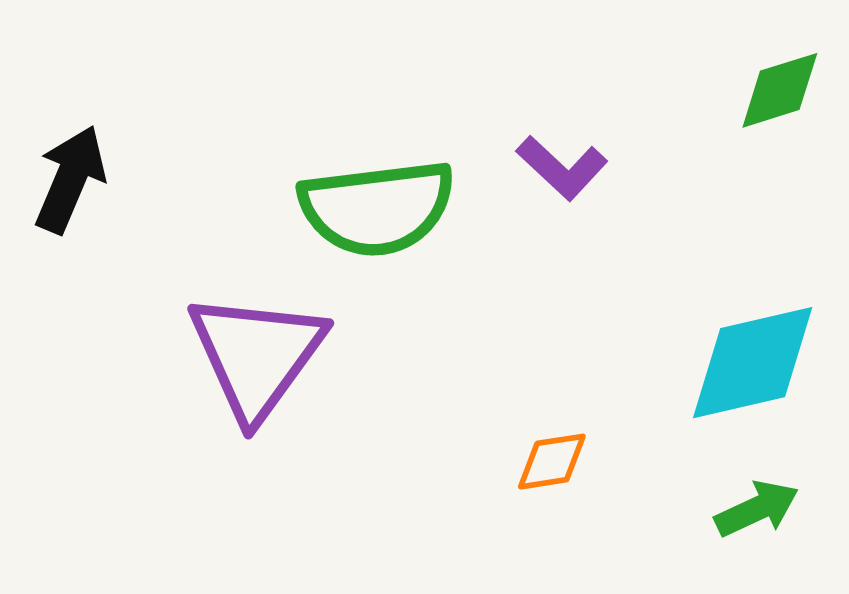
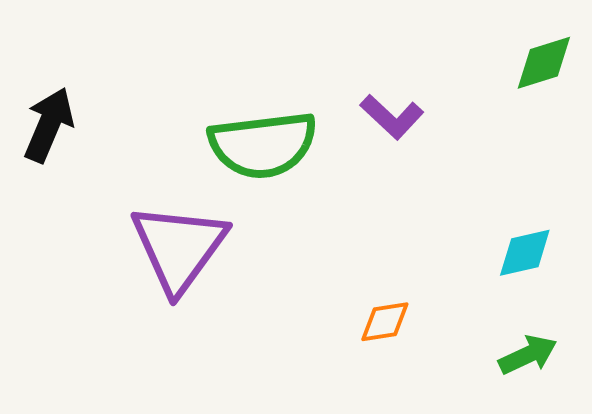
cyan diamond: (753, 363) -> (525, 253), size x0.6

